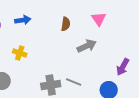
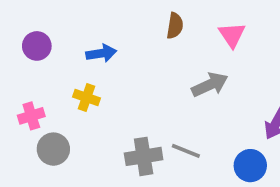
blue arrow: (23, 20) -> (101, 53), moved
brown semicircle: (66, 24) -> (175, 26), moved

